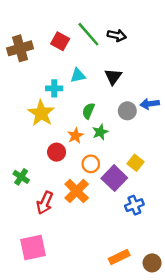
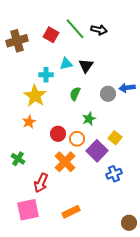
black triangle: (113, 77) -> (86, 66), moved
green star: (100, 132) -> (89, 119), moved
orange star: (75, 136) -> (29, 122), moved
red circle: (57, 152) -> (58, 134), moved
green cross: (21, 177) -> (18, 159), moved
red arrow: (45, 203) -> (41, 183), moved
orange rectangle: (119, 257) -> (71, 212), moved

